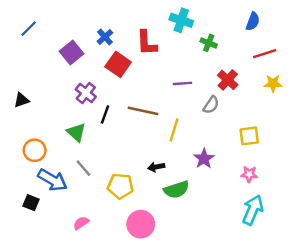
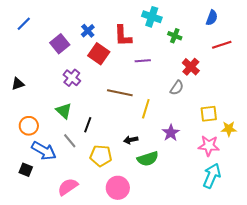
purple line: (182, 83) -> (143, 61), moved
yellow star: (273, 83) -> (229, 129), moved
black line: (105, 114) -> (88, 125), moved
pink star: (249, 174) -> (209, 146), size x1.5
pink semicircle: (81, 223) -> (68, 187), size x1.5

